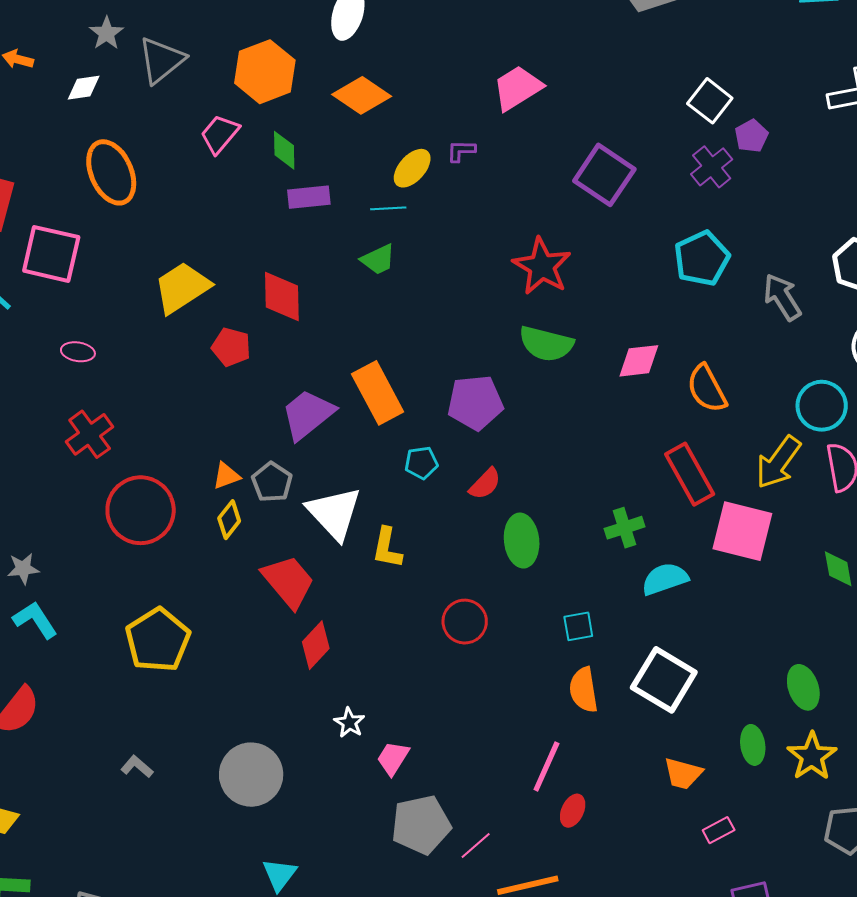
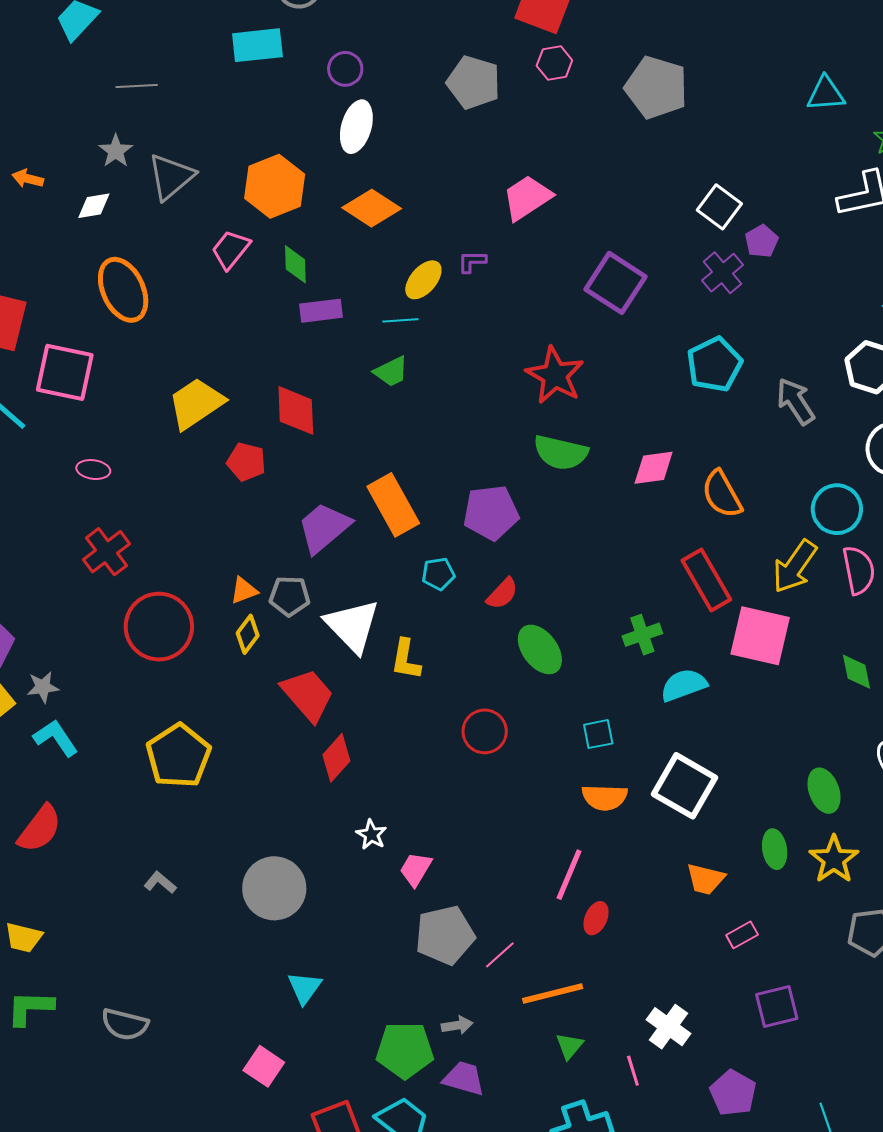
gray pentagon: (272, 482) -> (289, 596), turned -30
green ellipse: (522, 541) -> (540, 649), turned -30
orange semicircle: (584, 690) -> (605, 797), turned -78

